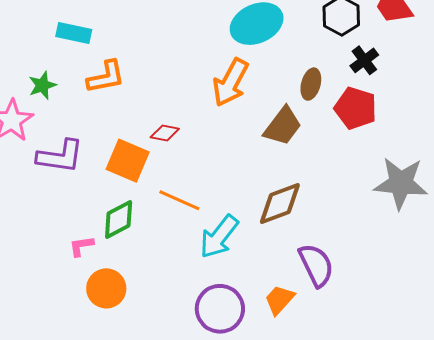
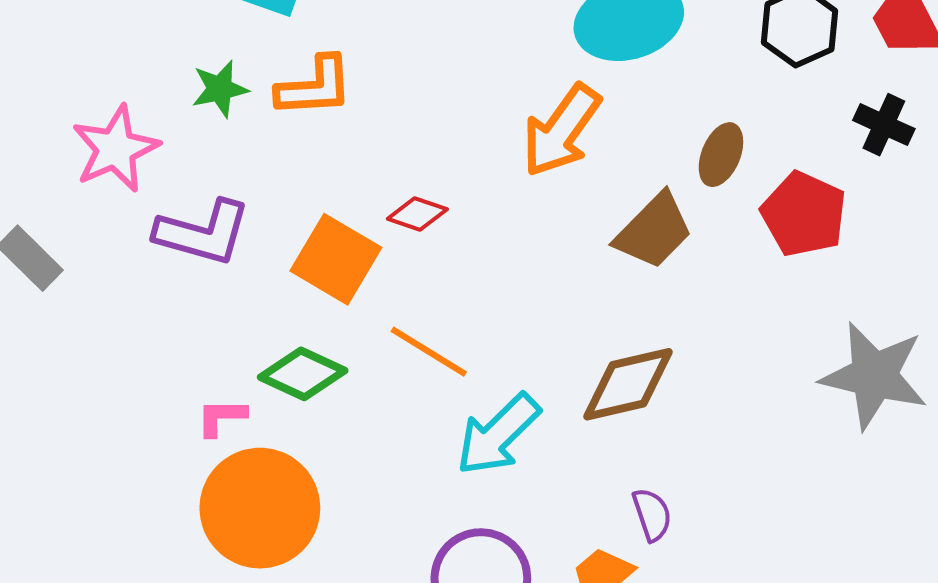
black cross: (364, 60) -> (884, 125), moved, turned -36
green star: (42, 85) -> (220, 89), moved
green diamond: (119, 219) -> (303, 374), turned 45
purple semicircle: (316, 265) -> (652, 515), moved, size x0.6
orange circle: (106, 288) -> (260, 508), size x1.5

